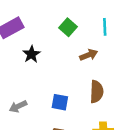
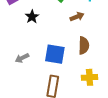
blue square: (60, 102) -> (55, 54), size x1.5

